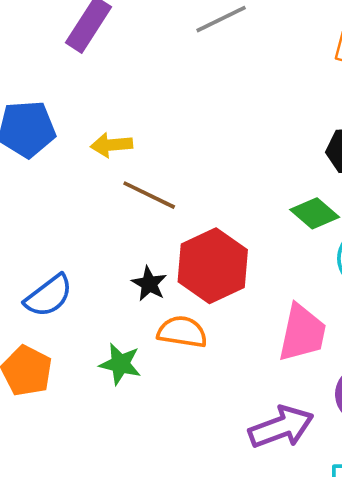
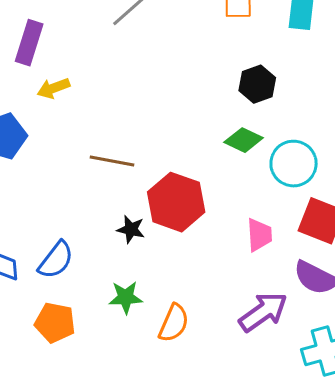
yellow arrow: (111, 145) -> (53, 88), moved
orange semicircle: (182, 332) -> (174, 323), moved, turned 120
pink trapezoid: (302, 333) -> (259, 235), size x0.7

